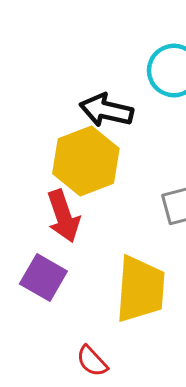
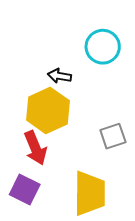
black arrow: (106, 110) -> (59, 76), size x0.7

